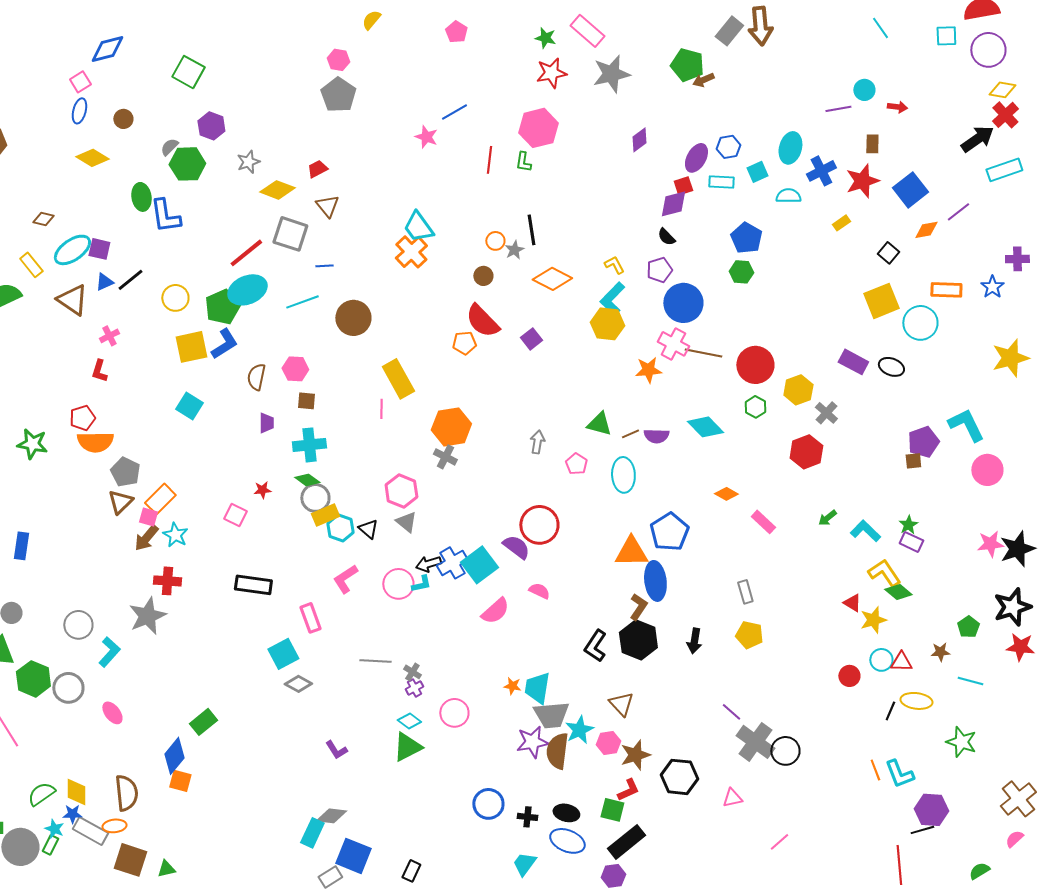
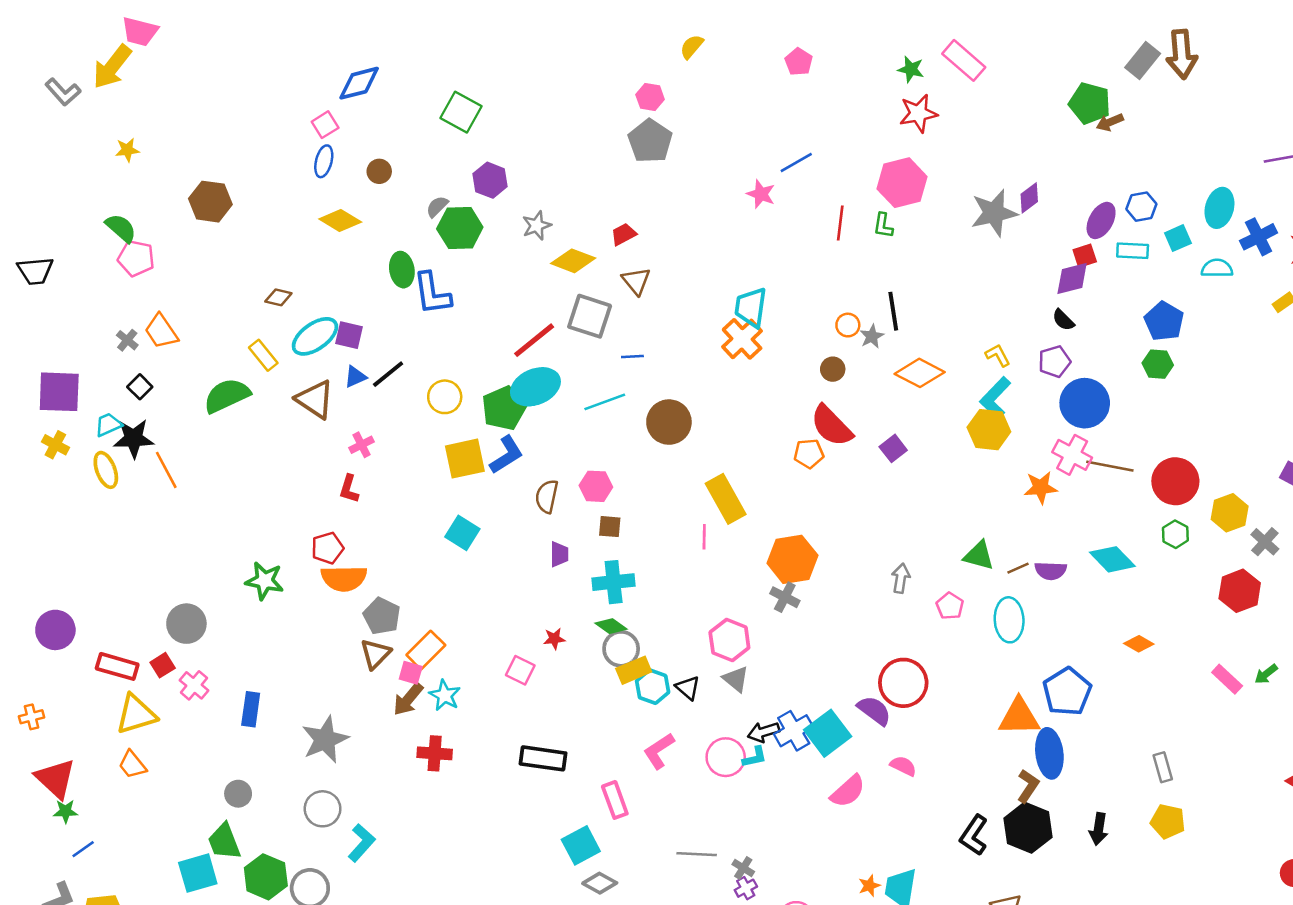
gray star: (611, 74) -> (994, 213), moved
cyan trapezoid: (418, 227) -> (751, 307), turned 44
pink rectangle: (763, 522) -> (1227, 679), moved
gray star: (147, 616) -> (325, 740), moved
orange star: (512, 686) -> (869, 886), turned -30

